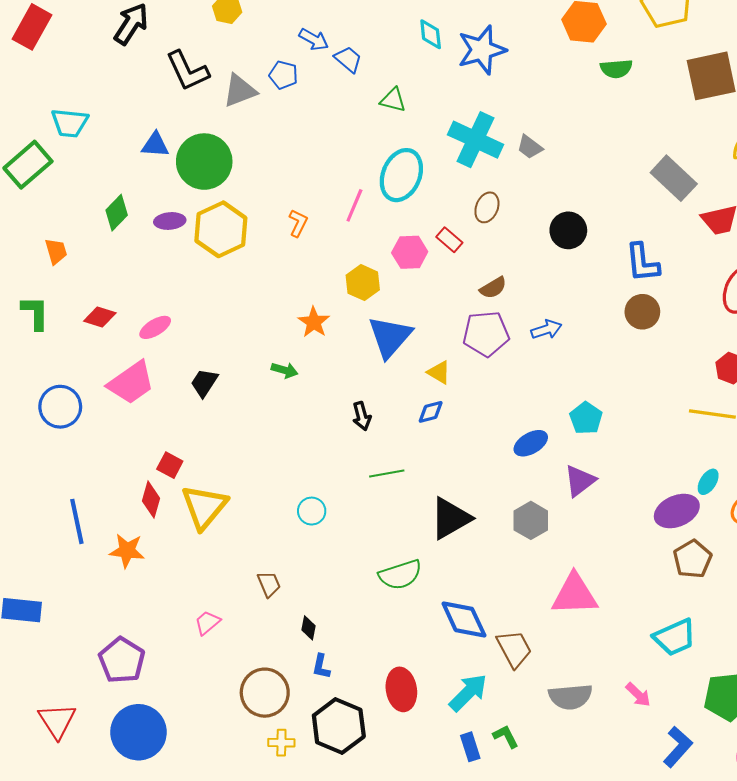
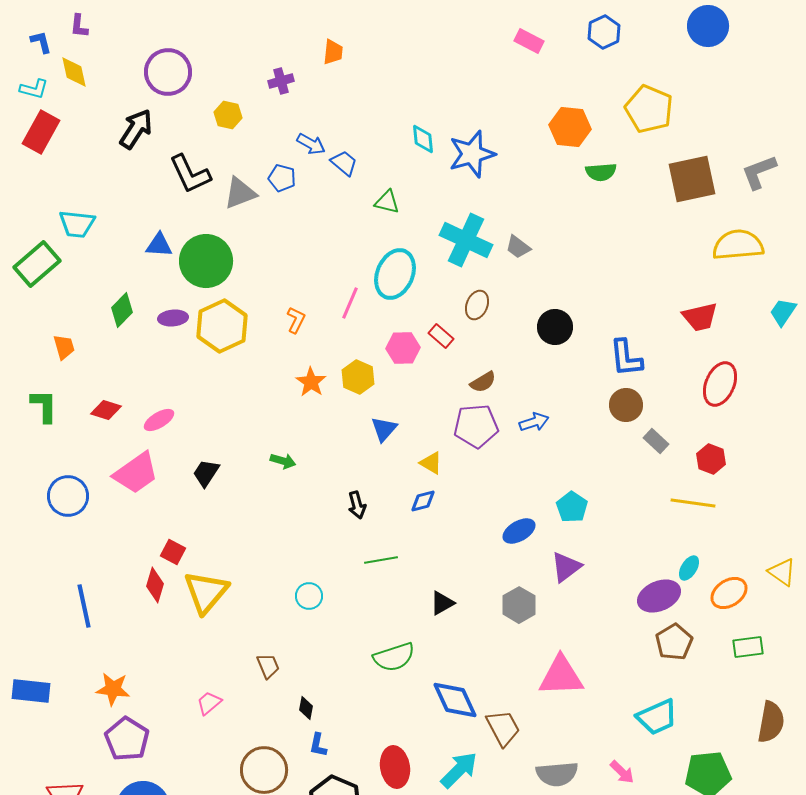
gray rectangle: (674, 178) -> (656, 441), moved, size x0.6
orange star: (314, 322) -> (311, 382), moved
blue triangle: (390, 337) -> (384, 429), size x0.6
black triangle: (450, 518) -> (442, 603), size x0.6
orange star: (127, 551) -> (113, 689), moved

